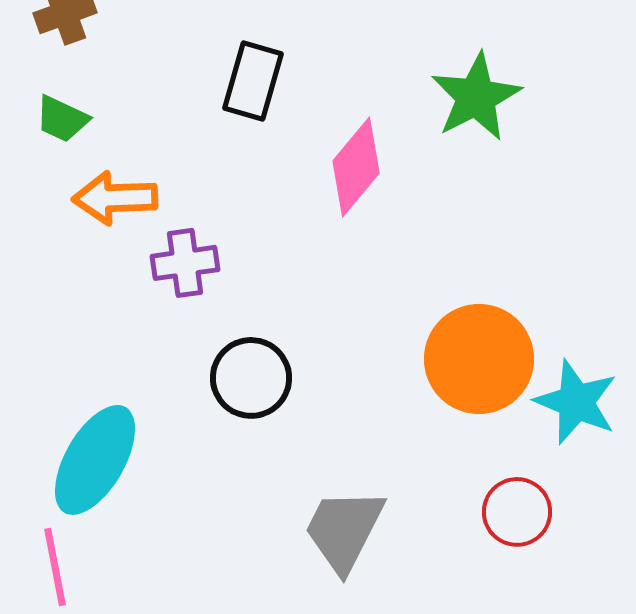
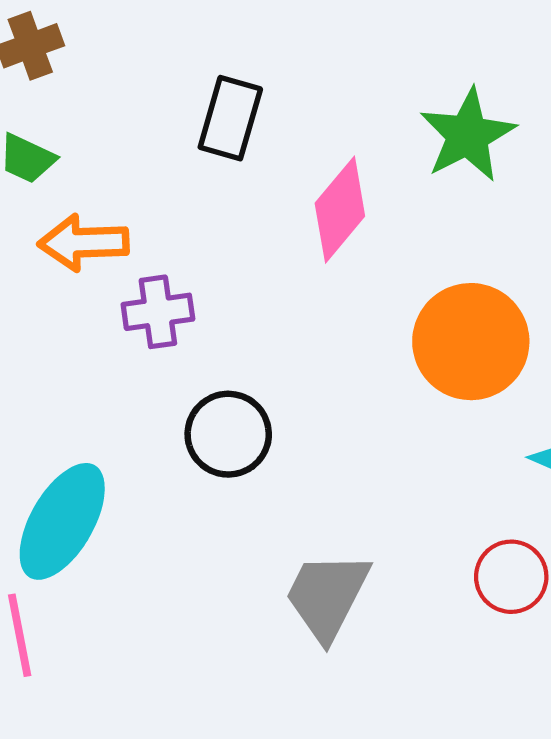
orange circle: (479, 359) -> (471, 342), moved

